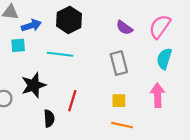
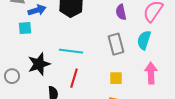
purple semicircle: (124, 28) -> (121, 12), turned 42
cyan line: (60, 54) -> (71, 51), moved
cyan semicircle: (164, 59) -> (144, 40), moved

